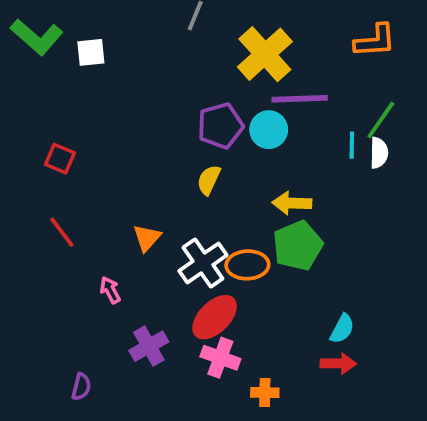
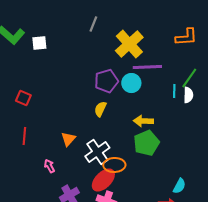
red line: (62, 232) -> (24, 136), turned 42
orange ellipse: (247, 265) -> (114, 165), moved
cyan semicircle: (342, 329) -> (179, 186), moved

